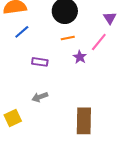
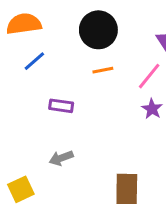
purple star: (80, 57) -> (152, 109), moved

